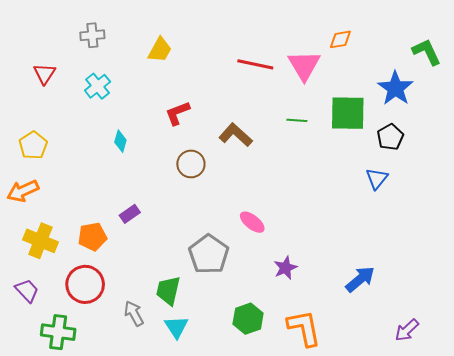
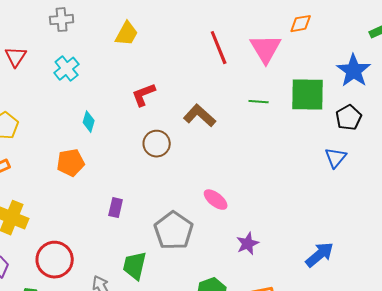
red line: (255, 64) -> (219, 48), turned 56
purple rectangle: (130, 214) -> (116, 208), moved, turned -42
orange pentagon: (92, 237) -> (71, 163), moved

